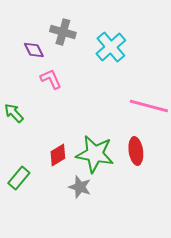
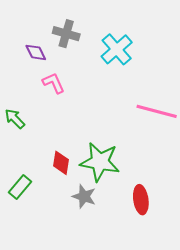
red ellipse: (136, 151) -> (141, 200), moved
red diamond: (58, 155) -> (61, 163), turned -50

